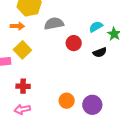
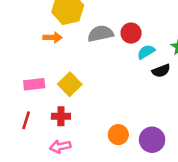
cyan semicircle: (96, 27) -> (146, 52), moved
red circle: (74, 43) -> (131, 33), moved
yellow square: (22, 50) -> (70, 84), moved

